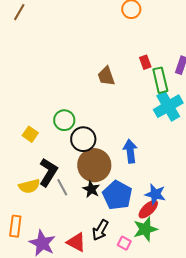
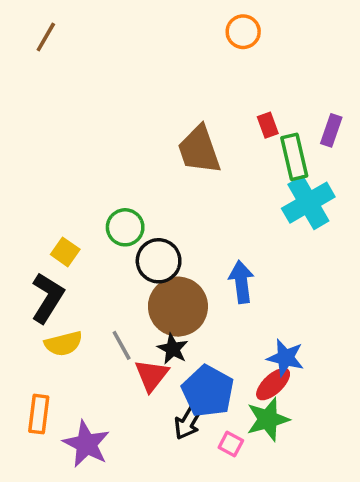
brown trapezoid: (106, 76) -> (199, 150), size x1.4
black L-shape: (48, 172) -> (48, 298), moved
blue pentagon: (117, 195) -> (208, 391), moved
red triangle: (76, 242) -> (152, 375), moved, turned 40

